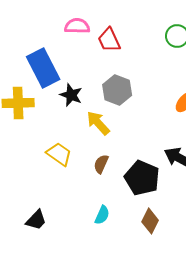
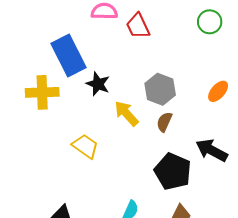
gray hexagon: (117, 90) -> (160, 89), moved
brown semicircle: (101, 164) -> (164, 122), moved

